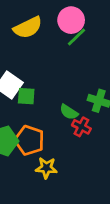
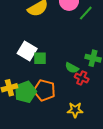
green line: (77, 37) -> (86, 13), moved
yellow star: (46, 168) -> (75, 110), moved

